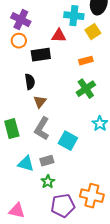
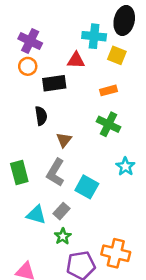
yellow square: (93, 32) -> (117, 55), turned -35
green cross: (86, 89) -> (109, 124), turned -30
brown triangle: (40, 102) -> (64, 140), moved
gray rectangle: (47, 161) -> (62, 211), turned -32

